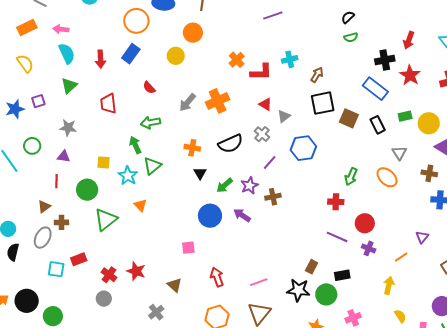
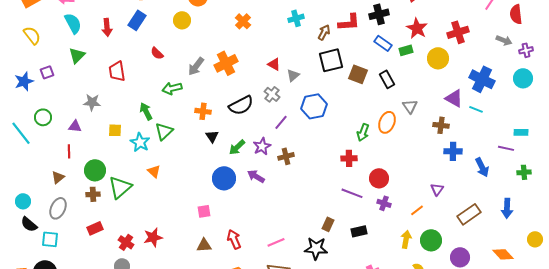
black cross: (385, 60) -> (379, 14), moved
red L-shape: (261, 72) -> (349, 22), moved
blue rectangle: (375, 89) -> (383, 43), size x0.7
green rectangle: (405, 116) -> (406, 50), moved
green arrow: (150, 123) -> (172, 88), moved
yellow circle: (429, 123) -> (438, 58), moved
gray star: (68, 128) -> (92, 102), moved
orange ellipse: (387, 177) -> (387, 122), moved, turned 70
green circle: (87, 190) -> (95, 170), moved
brown cross: (61, 222) -> (93, 194), moved
black semicircle: (13, 252) -> (29, 224), turned -60
cyan square: (56, 269) -> (50, 239), moved
red star: (136, 271) -> (153, 237), turned -30
brown triangle: (175, 285) -> (204, 245), moved, turned -42
green circle: (326, 294) -> (431, 240), moved

